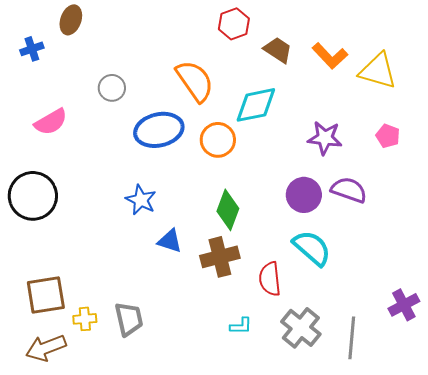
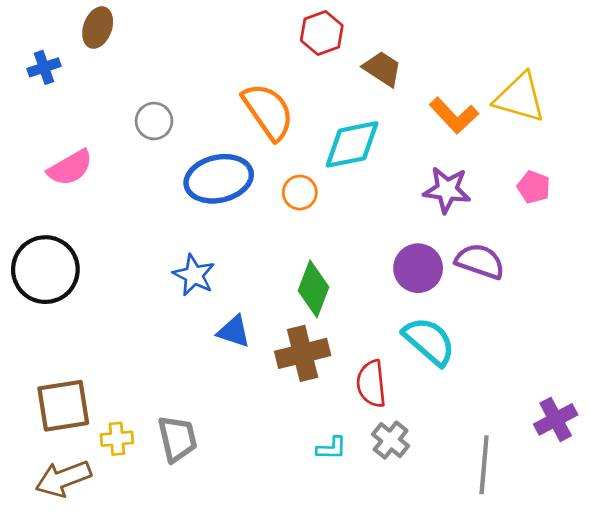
orange L-shape: (330, 56) -> (454, 116), moved
orange circle: (218, 140) -> (300, 193), size x0.7
gray cross: (301, 328) -> (391, 440), moved, size x0.7

